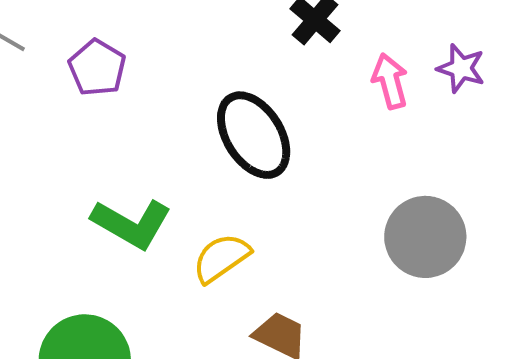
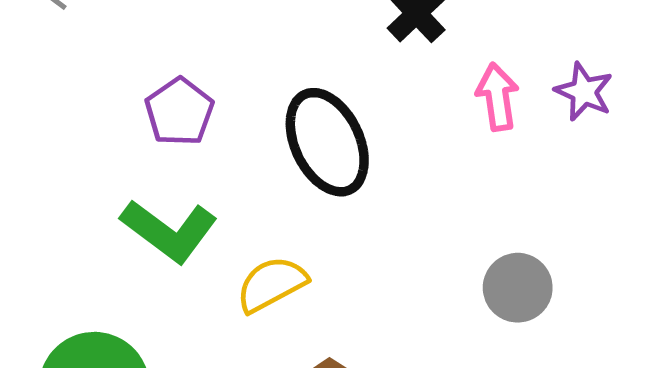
purple pentagon: (97, 68) -> (179, 112), moved
gray circle: (425, 237) -> (518, 288), size x0.7

